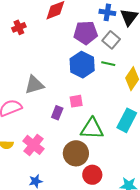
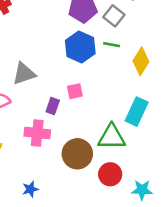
green triangle: (92, 129) -> (112, 137), moved
pink cross: (33, 145) -> (37, 133), moved, turned -30
red circle: (92, 175) -> (110, 174), moved

